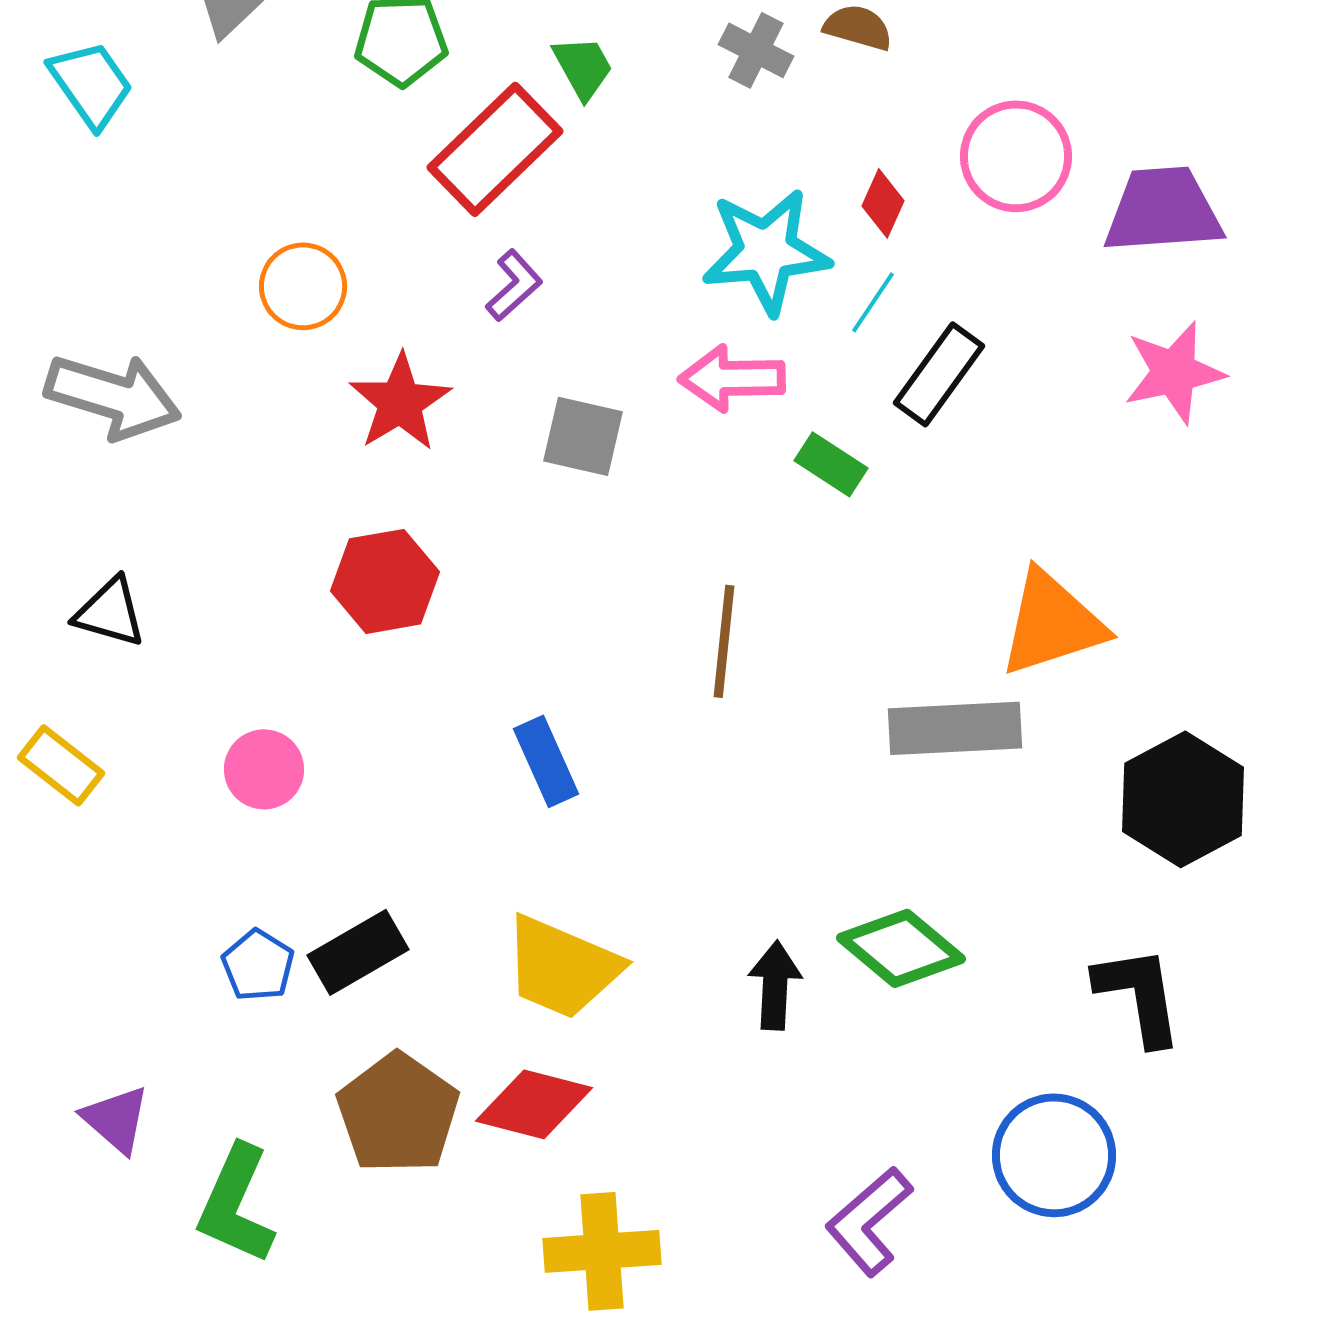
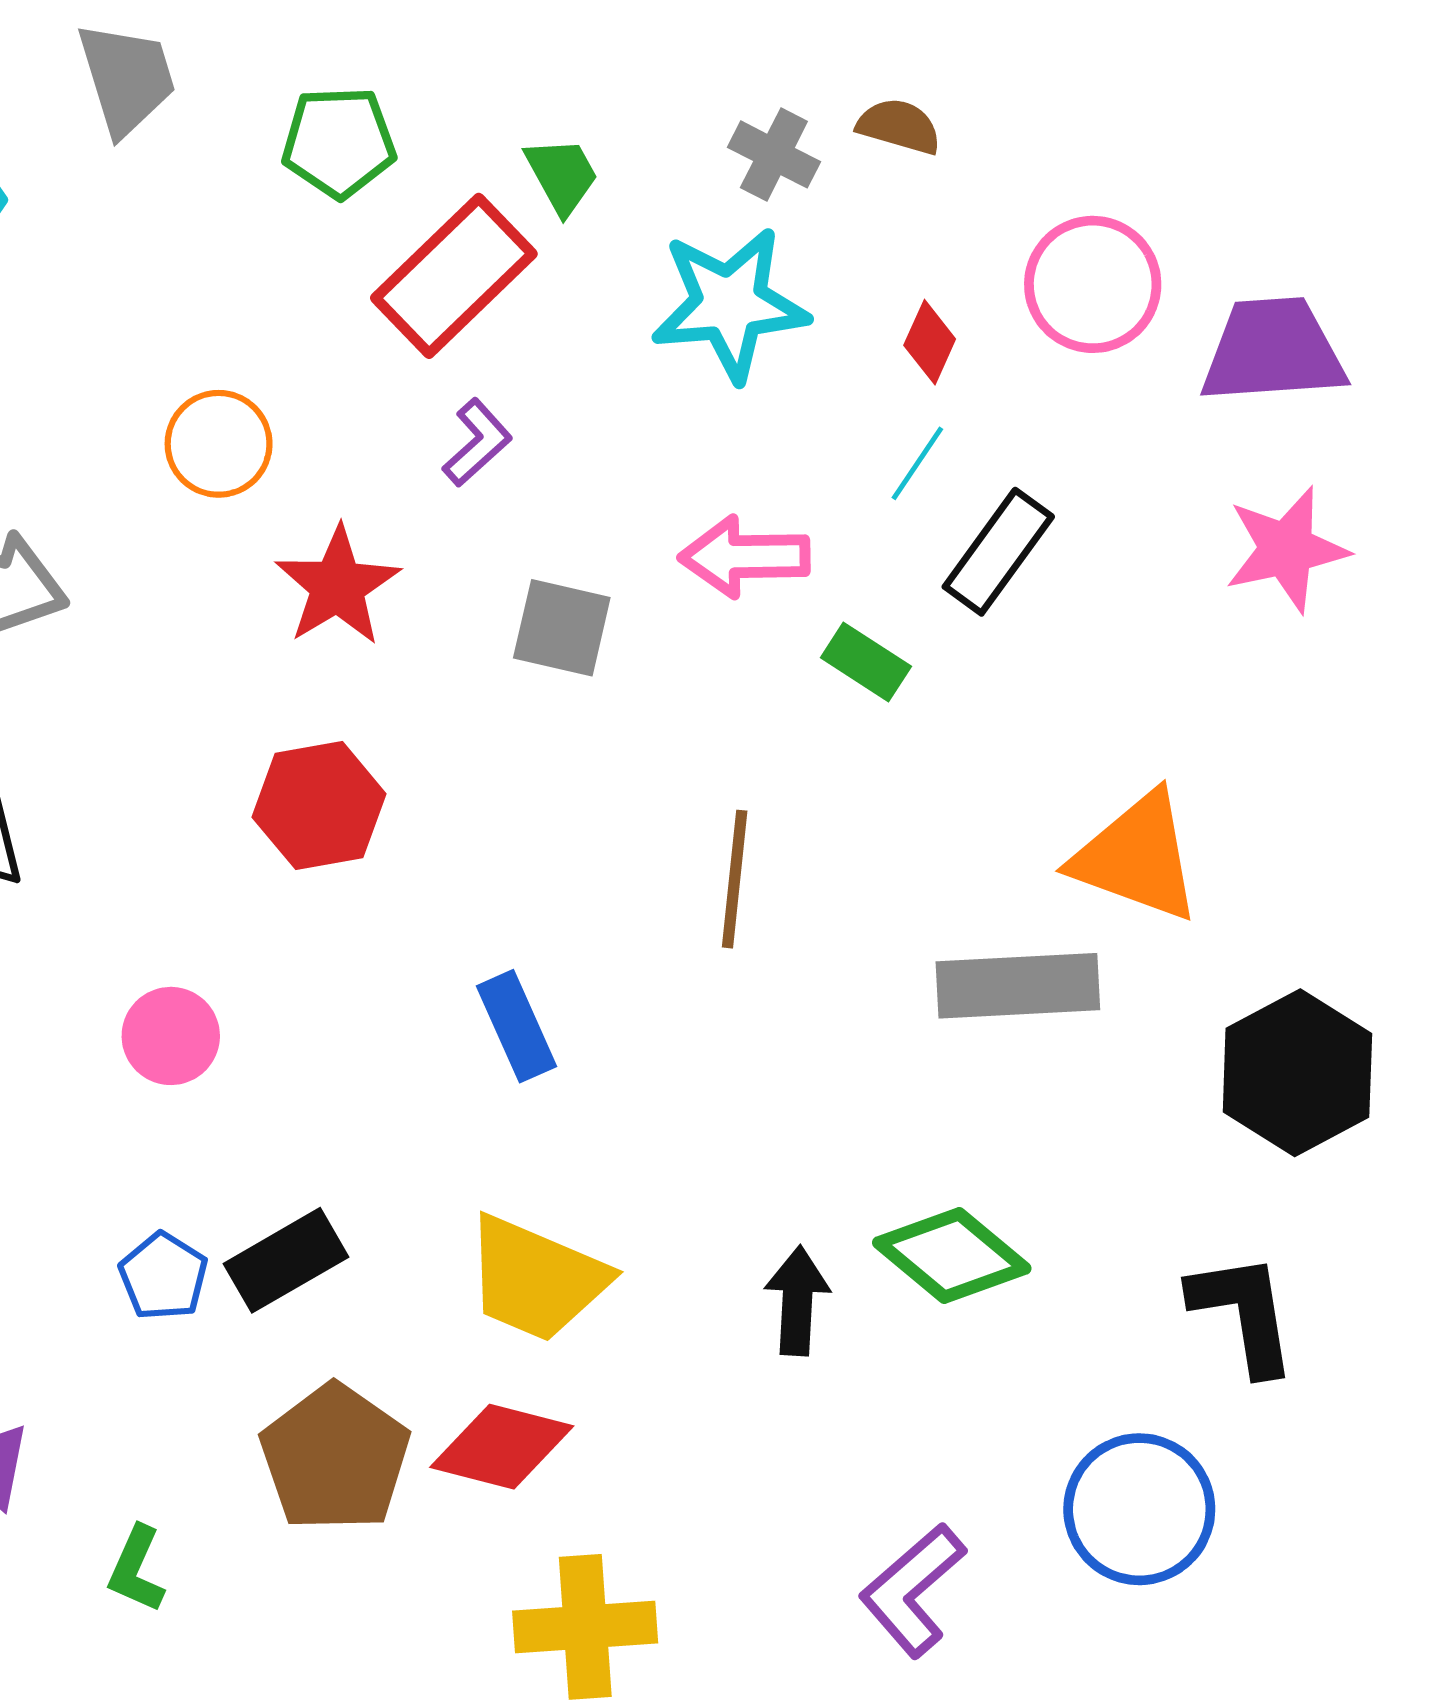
cyan star: (766, 251) -> (730, 304), moved
orange triangle: (1052, 623) -> (1137, 857), turned 38
green L-shape: (236, 1204) -> (136, 1569), size x0.6

